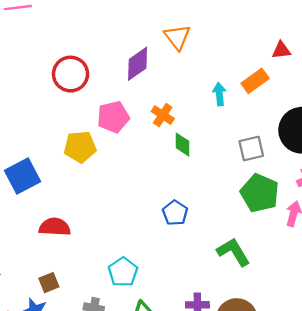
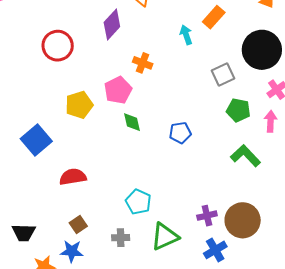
pink pentagon: (113, 117) -> (118, 90), moved
green diamond: (182, 145) -> (132, 122), moved
green pentagon: (260, 193) -> (238, 110), size x0.7
blue pentagon: (175, 213) -> (180, 133), moved, turned -30
green L-shape: (233, 252) -> (246, 156), moved

